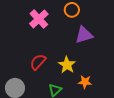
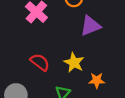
red semicircle: (38, 62) -> (40, 62), turned 90

